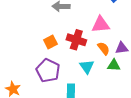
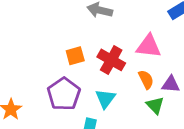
green triangle: (114, 65) -> (155, 105), turned 32
cyan triangle: (87, 67) -> (105, 99), moved

